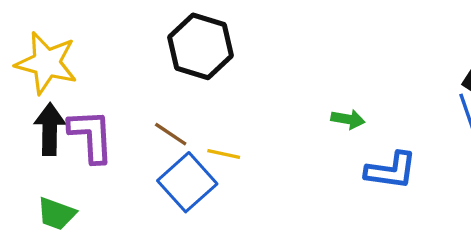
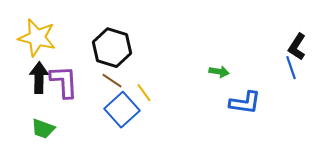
black hexagon: (200, 46) -> (112, 48), moved
yellow line: (224, 154) -> (144, 93), turned 42

